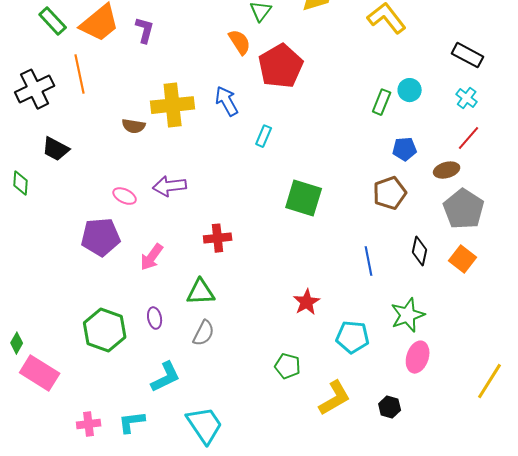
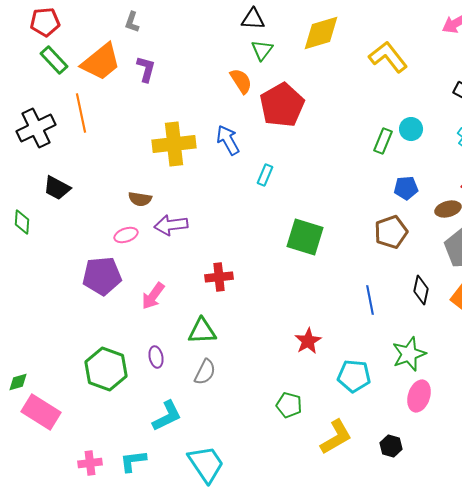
brown semicircle: (134, 126) -> (140, 199), moved
pink ellipse: (125, 196) -> (126, 235), turned -45
green diamond: (17, 343) -> (18, 382), turned 45

